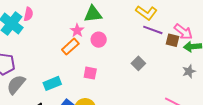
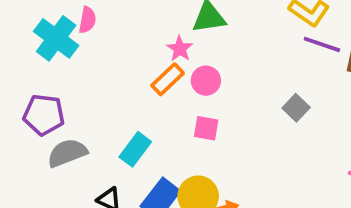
pink circle: (99, 40) -> (206, 81), moved
cyan rectangle: (52, 83) -> (135, 149), turned -30
gray semicircle: (16, 85) -> (67, 153), turned 30

